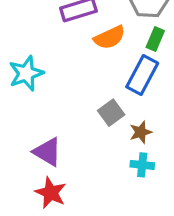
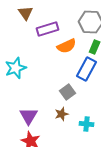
brown star: (141, 132) -> (62, 114), moved
purple triangle: (47, 152) -> (29, 116), turned 30

